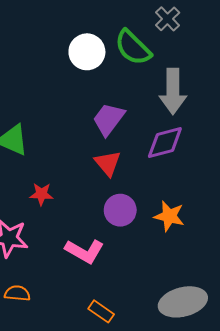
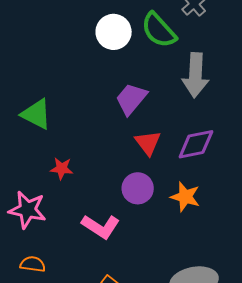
purple diamond: (165, 143) -> (196, 144), moved
red triangle: (108, 163) -> (148, 143), moved

